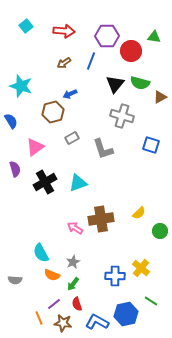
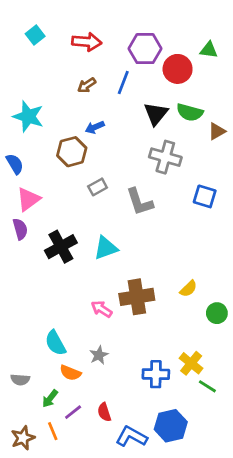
pink triangle: (35, 147) -> (28, 199), moved
green arrow: (73, 284) -> (50, 399), moved
green line: (151, 301) -> (207, 386), moved
brown star: (63, 323) -> (23, 438), moved, turned -30

